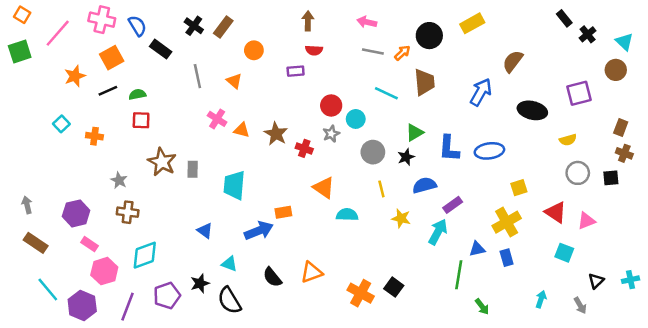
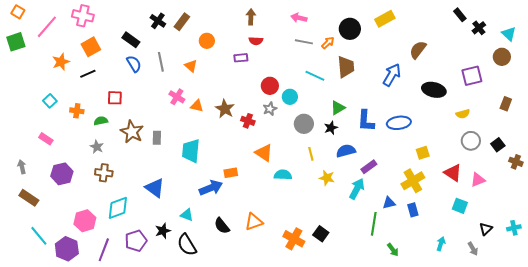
blue semicircle: (137, 26) -> (134, 64), moved
green semicircle: (137, 94) -> (101, 121), moved
brown cross: (624, 153) -> (516, 162), moved
black square: (611, 178) -> (498, 145), turned -32
blue triangle: (205, 231) -> (155, 188), moved, size x1.5
pink rectangle: (90, 244) -> (46, 139), moved

